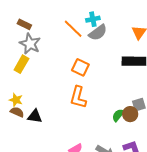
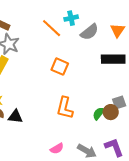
gray semicircle: (98, 33) -> (89, 32), moved
orange L-shape: (78, 97) -> (65, 108), moved

